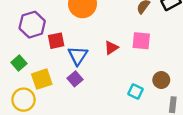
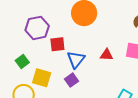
red triangle: (111, 48) -> (107, 55), turned 32
yellow square: (42, 79) -> (42, 78), turned 30

